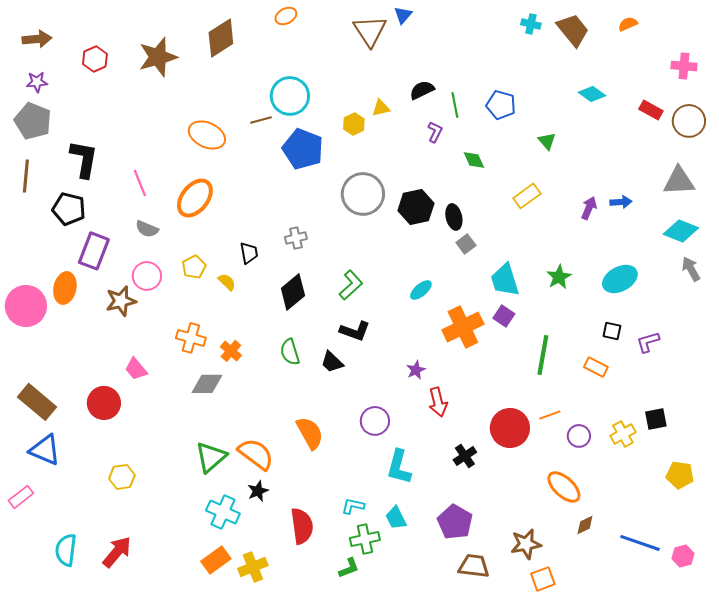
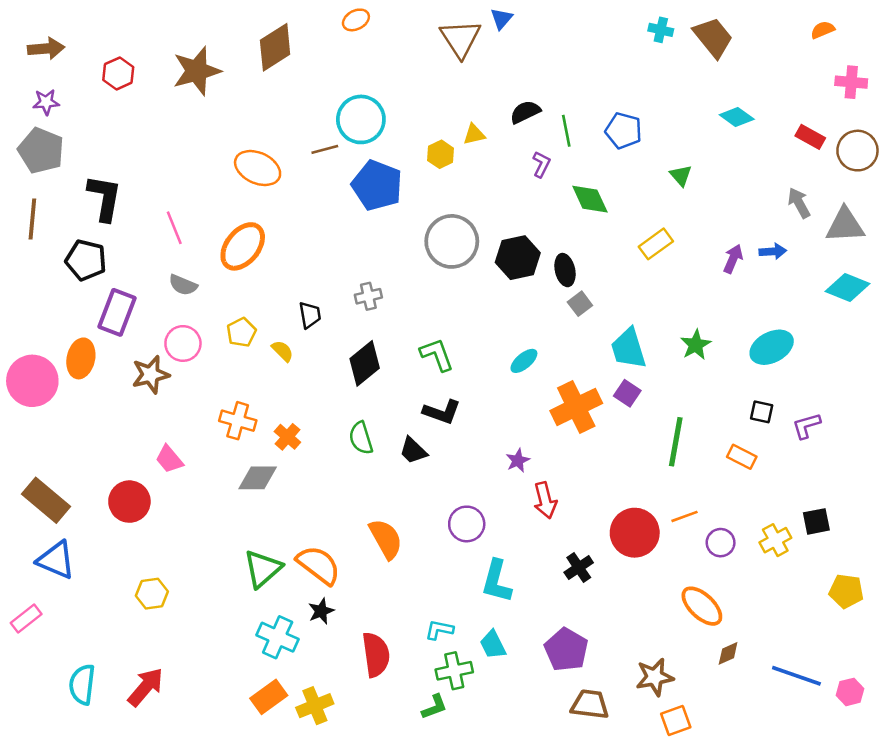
orange semicircle: (628, 24) -> (823, 30), moved
green diamond: (474, 160) -> (590, 199), size x1.4
gray arrow: (691, 269) -> (799, 203), moved
green L-shape: (351, 285) -> (437, 355), turned -68

